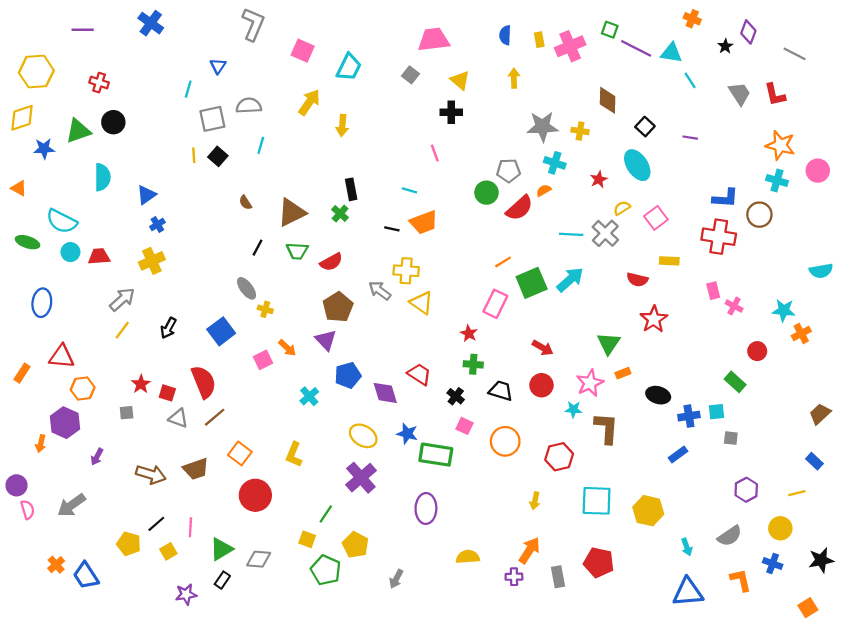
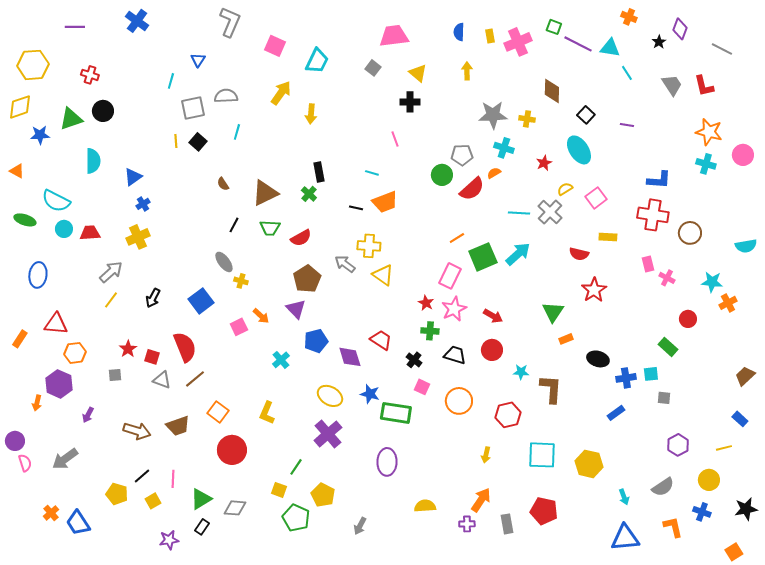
brown circle: (759, 215) -> (690, 233), moved
pink star: (590, 383) -> (454, 309), moved

